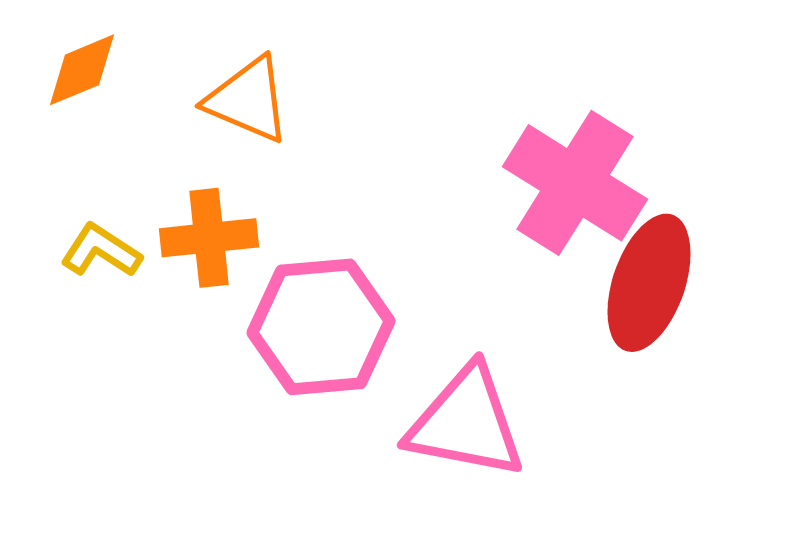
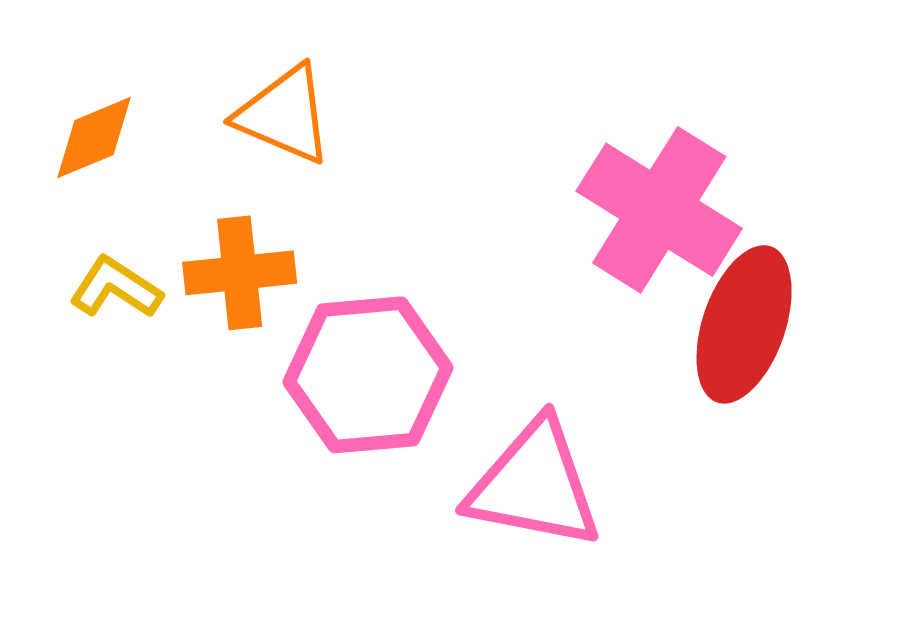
orange diamond: (82, 70) -> (94, 138), moved

